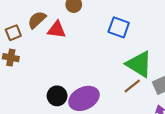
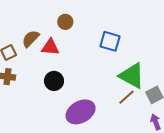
black circle: (57, 96) -> (54, 81), moved

